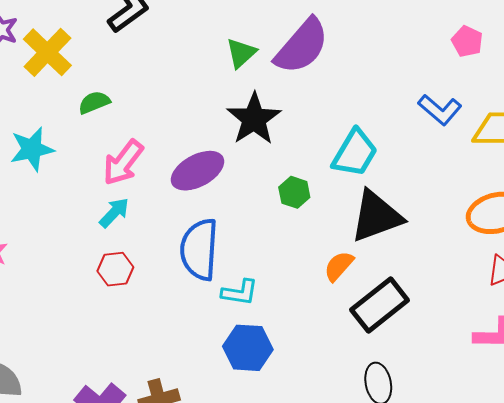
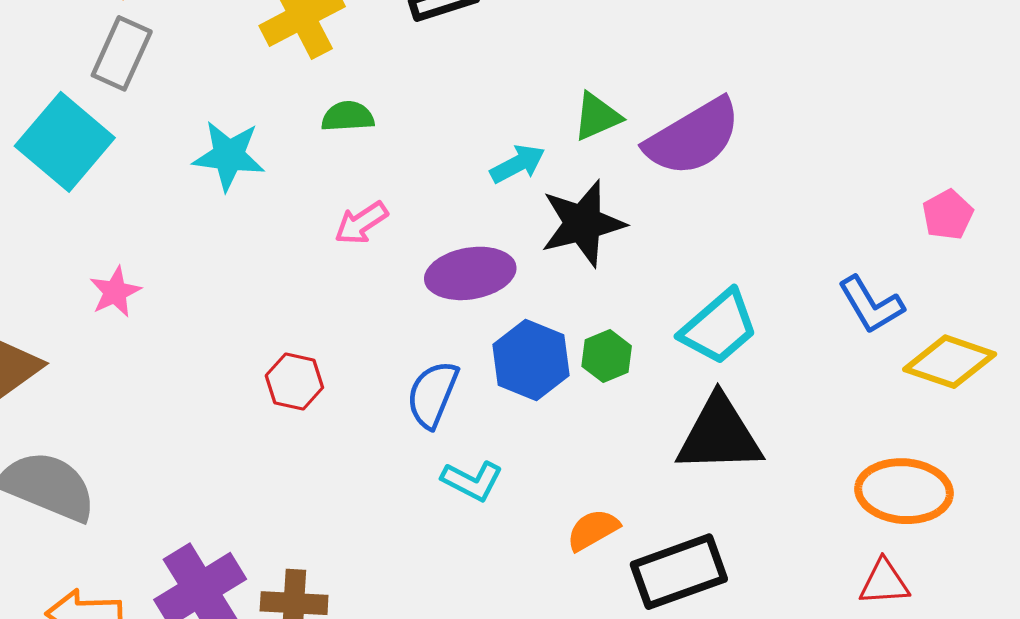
pink arrow: (123, 163) -> (361, 223), size x0.7
cyan arrow: (114, 213) -> (518, 164), moved
blue semicircle: (199, 249) -> (433, 394), size x0.7
orange semicircle: (339, 266) -> (593, 530), moved
blue hexagon: (248, 348) -> (531, 360), moved

